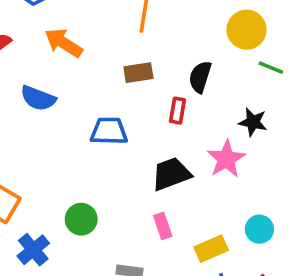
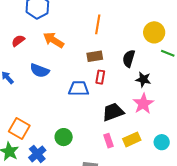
red rectangle: (178, 111) -> (100, 77), moved
black star: (253, 122) -> (143, 79), moved
yellow rectangle: (211, 249) -> (132, 139), moved

